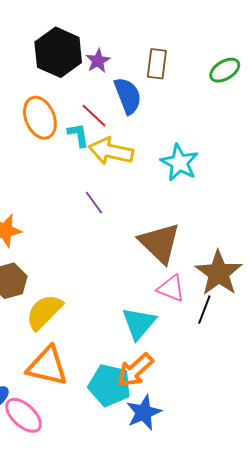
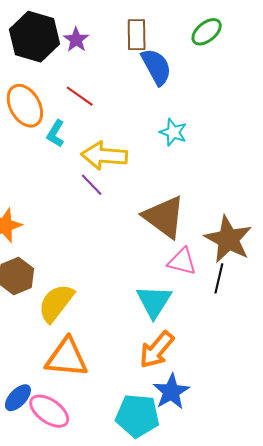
blue semicircle: (128, 96) -> (156, 67), moved
cyan L-shape: (78, 135) -> (56, 134), moved, turned -132
yellow arrow: (111, 151) -> (104, 156), moved
cyan star: (179, 163) -> (173, 132), size x0.7
cyan pentagon: (110, 385) -> (137, 416), moved

